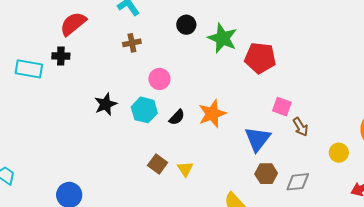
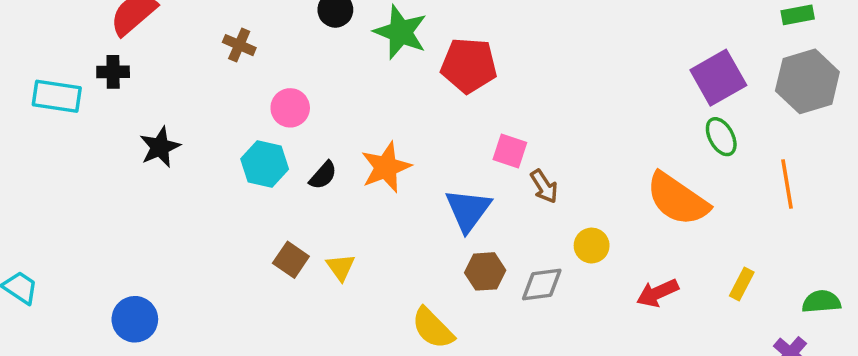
brown cross: (132, 43) -> (239, 45), turned 36
black star: (106, 104) -> (160, 147), moved
yellow circle: (339, 153) -> (592, 246), moved

